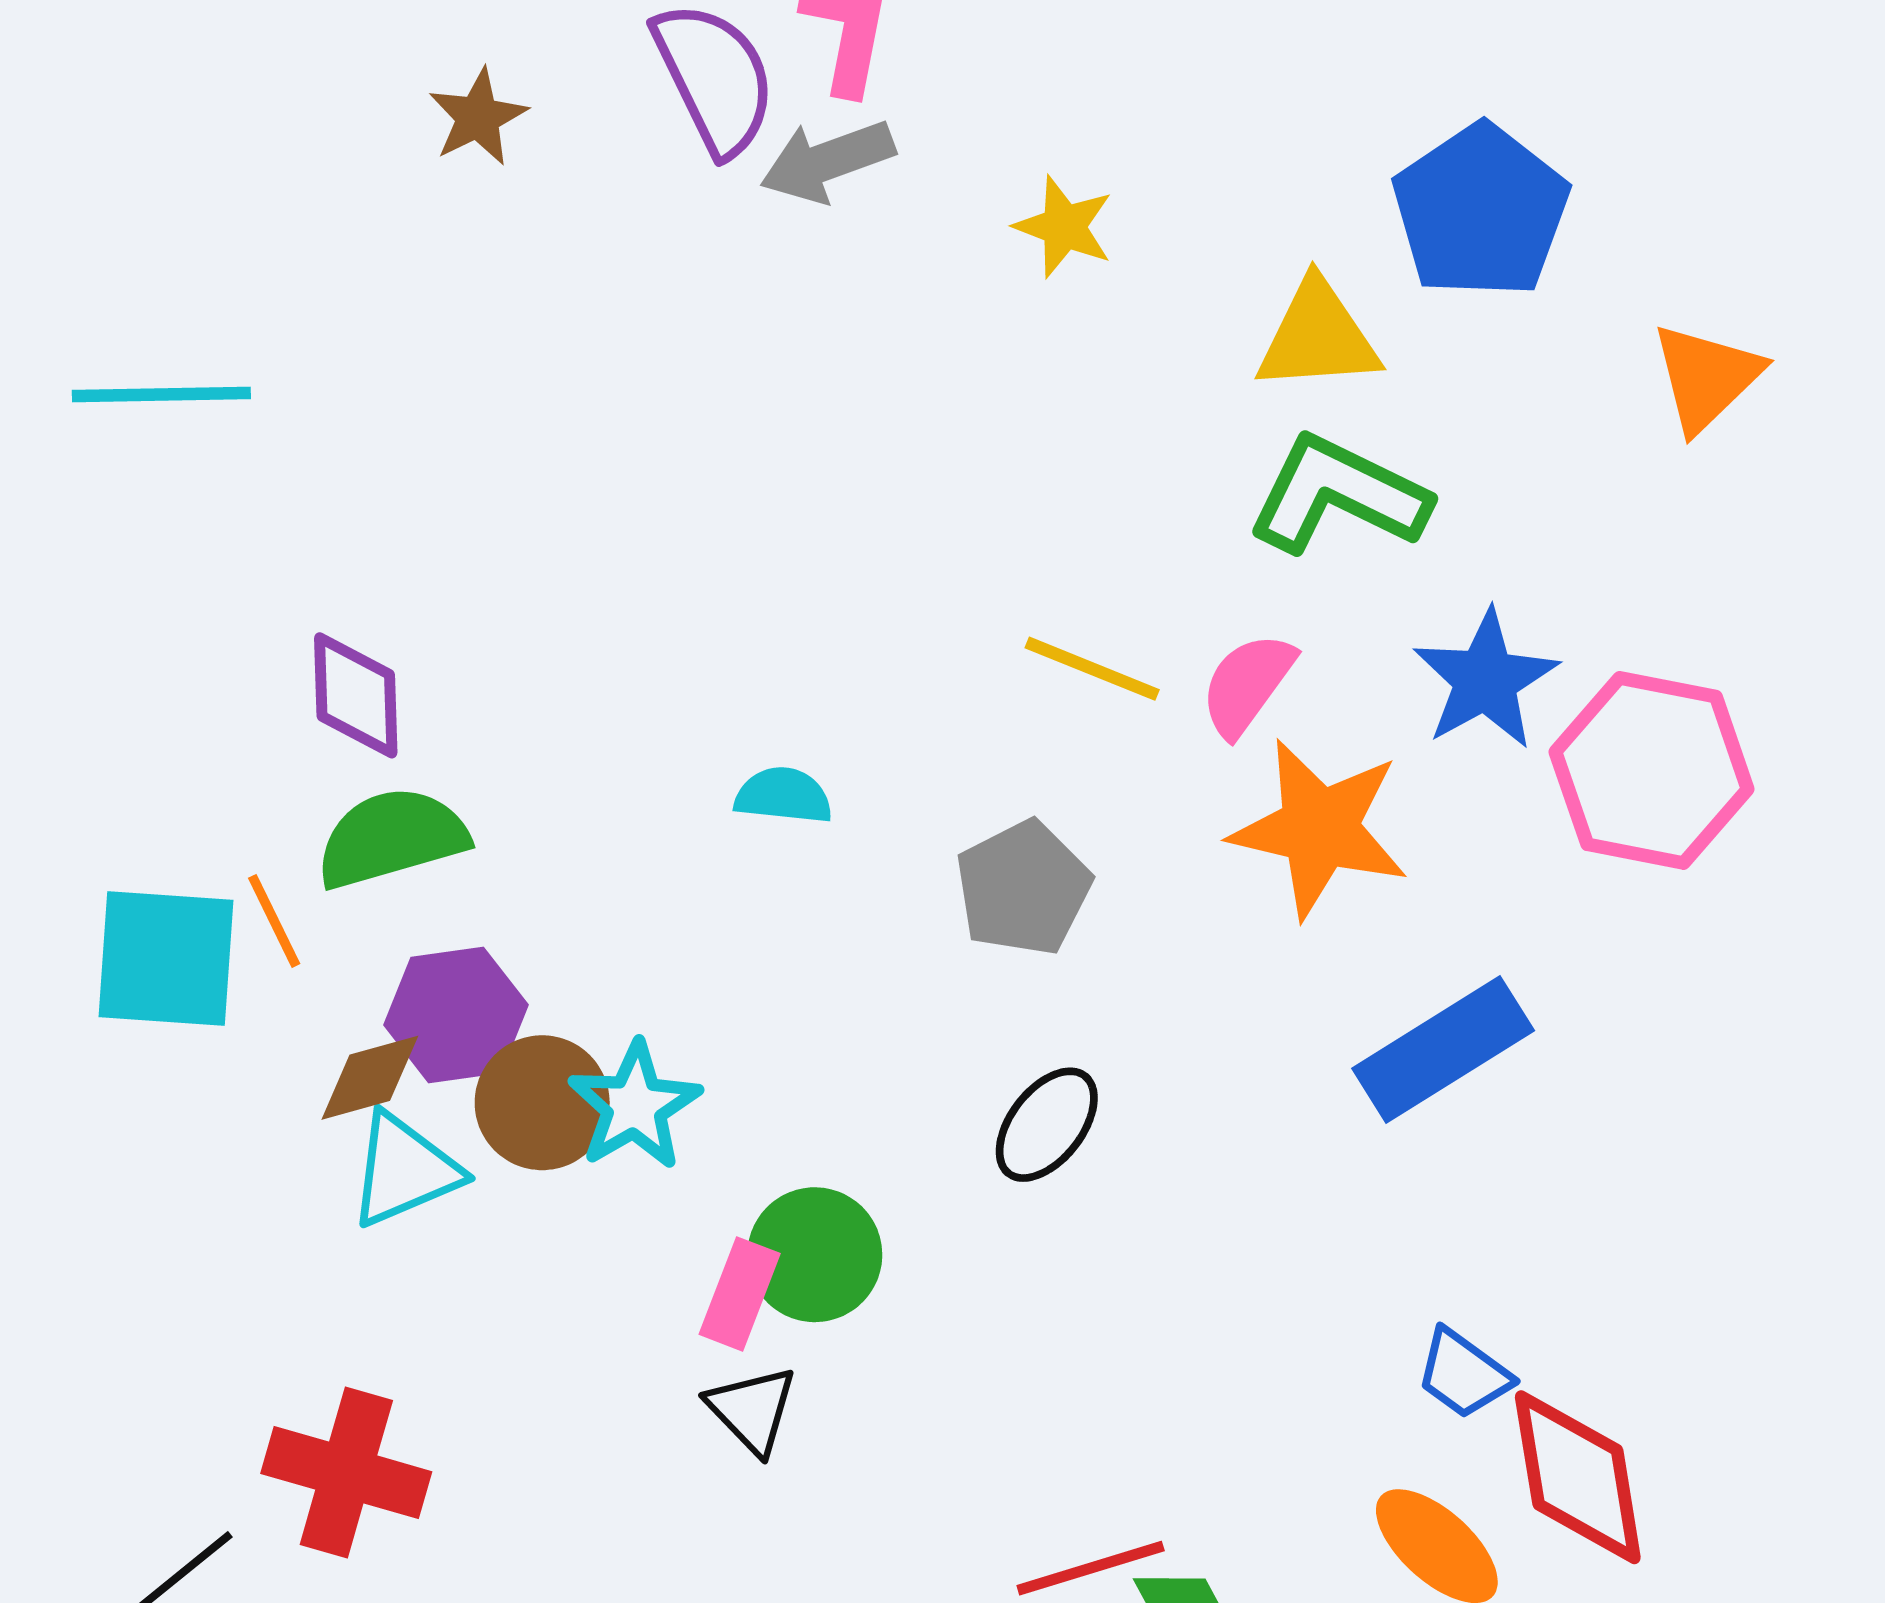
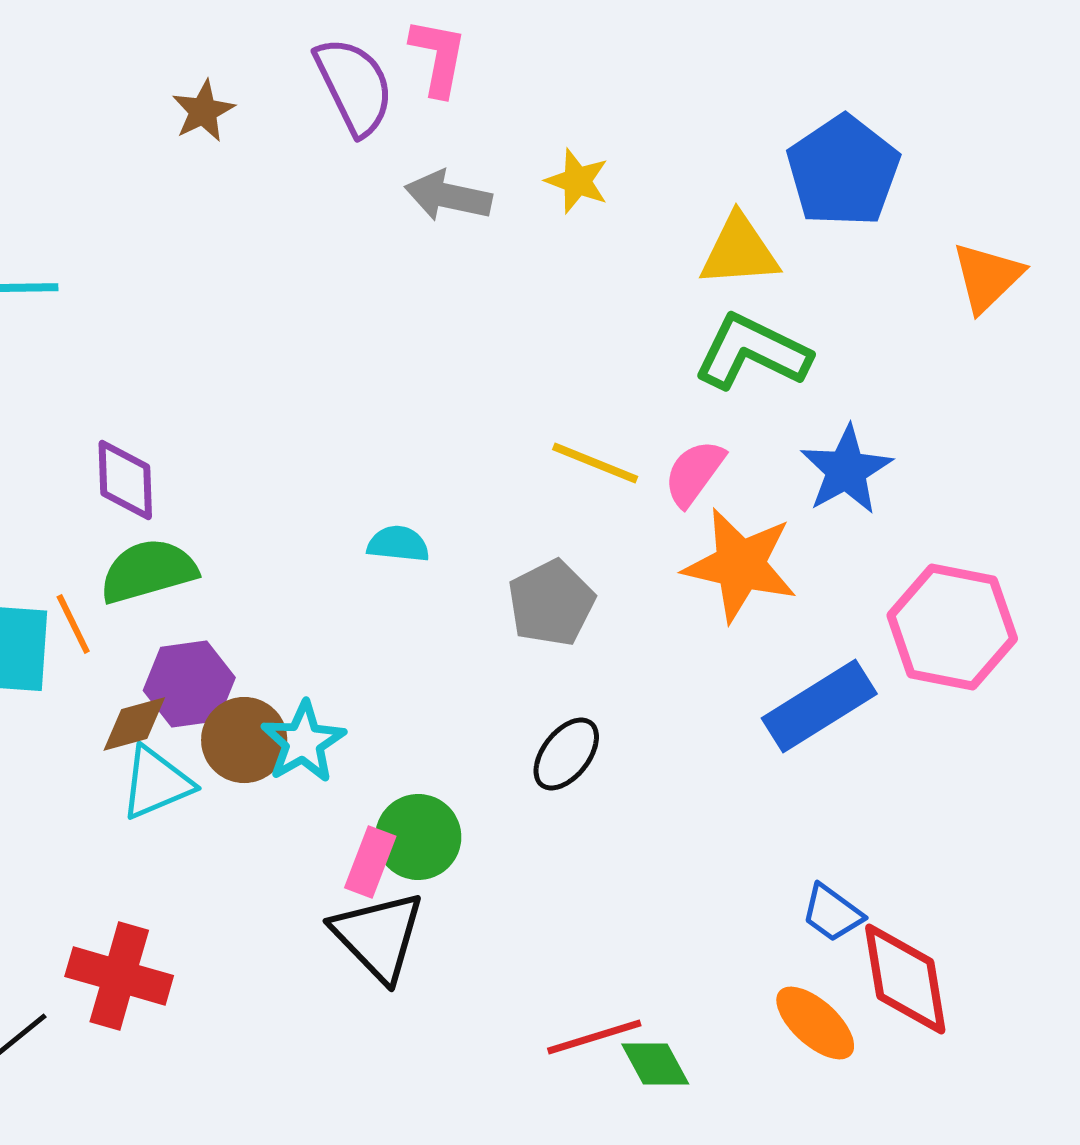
gray arrow: (827, 161) -> (448, 196), moved, turned 32
pink hexagon: (1652, 771) -> (952, 627), moved
black triangle: (752, 1410) -> (378, 936), size x1.6

